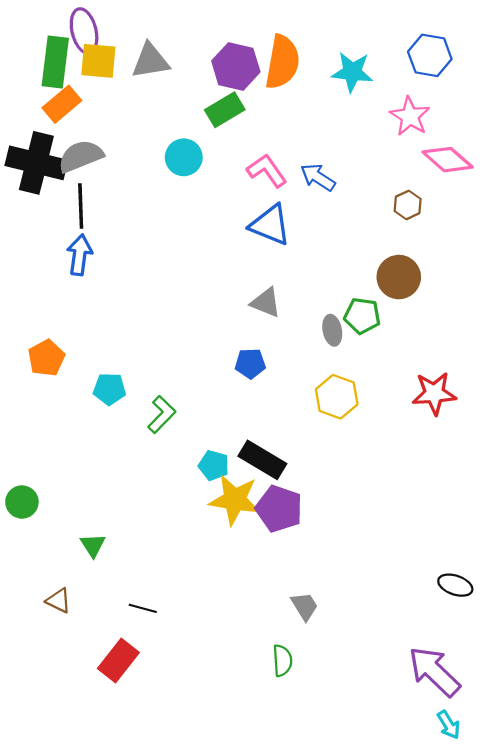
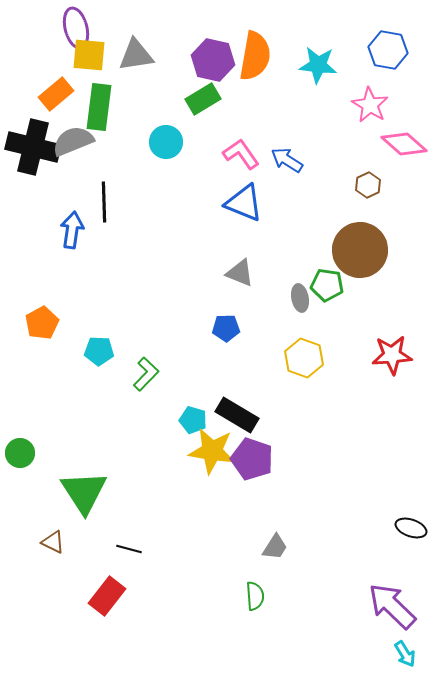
green rectangle: (55, 62) -> (99, 107), moved
black line: (81, 206) -> (104, 202), moved
brown circle: (399, 277) -> (360, 250), size x1.4
green triangle: (93, 545) -> (84, 492), size x2.0
gray trapezoid: (305, 606) -> (275, 547), turned 64

